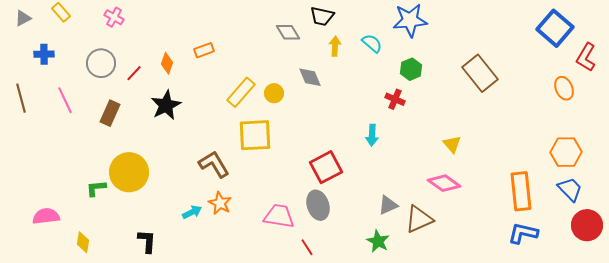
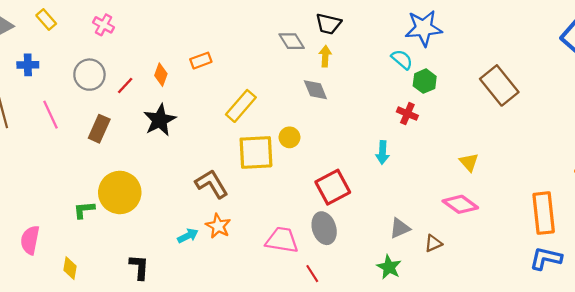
cyan semicircle: (372, 43) -> (402, 59), moved
yellow arrow: (335, 46) -> (325, 56), moved
yellow circle: (274, 93) -> (290, 137), moved
pink semicircle: (46, 216) -> (30, 240), turned -72
brown triangle: (419, 219) -> (433, 243), size x0.6

